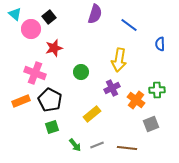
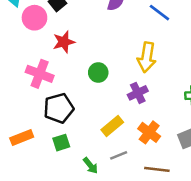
black pentagon: (50, 100) -> (59, 108), turned 30
orange cross: (136, 100) -> (149, 132), moved
orange rectangle: (21, 101) -> (22, 138), moved
gray line: (97, 145) -> (119, 155), moved

